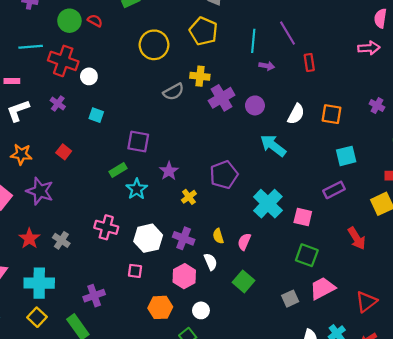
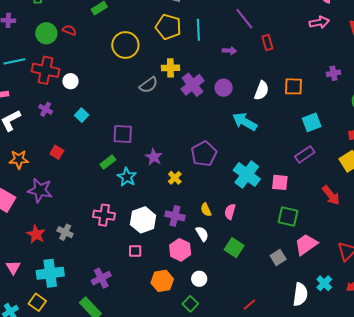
cyan line: (253, 41) -> (198, 30), moved
purple cross: (377, 106) -> (333, 73), turned -32
cyan square: (96, 115) -> (82, 115), turned 32
yellow square: (37, 317) -> (37, 302), moved

